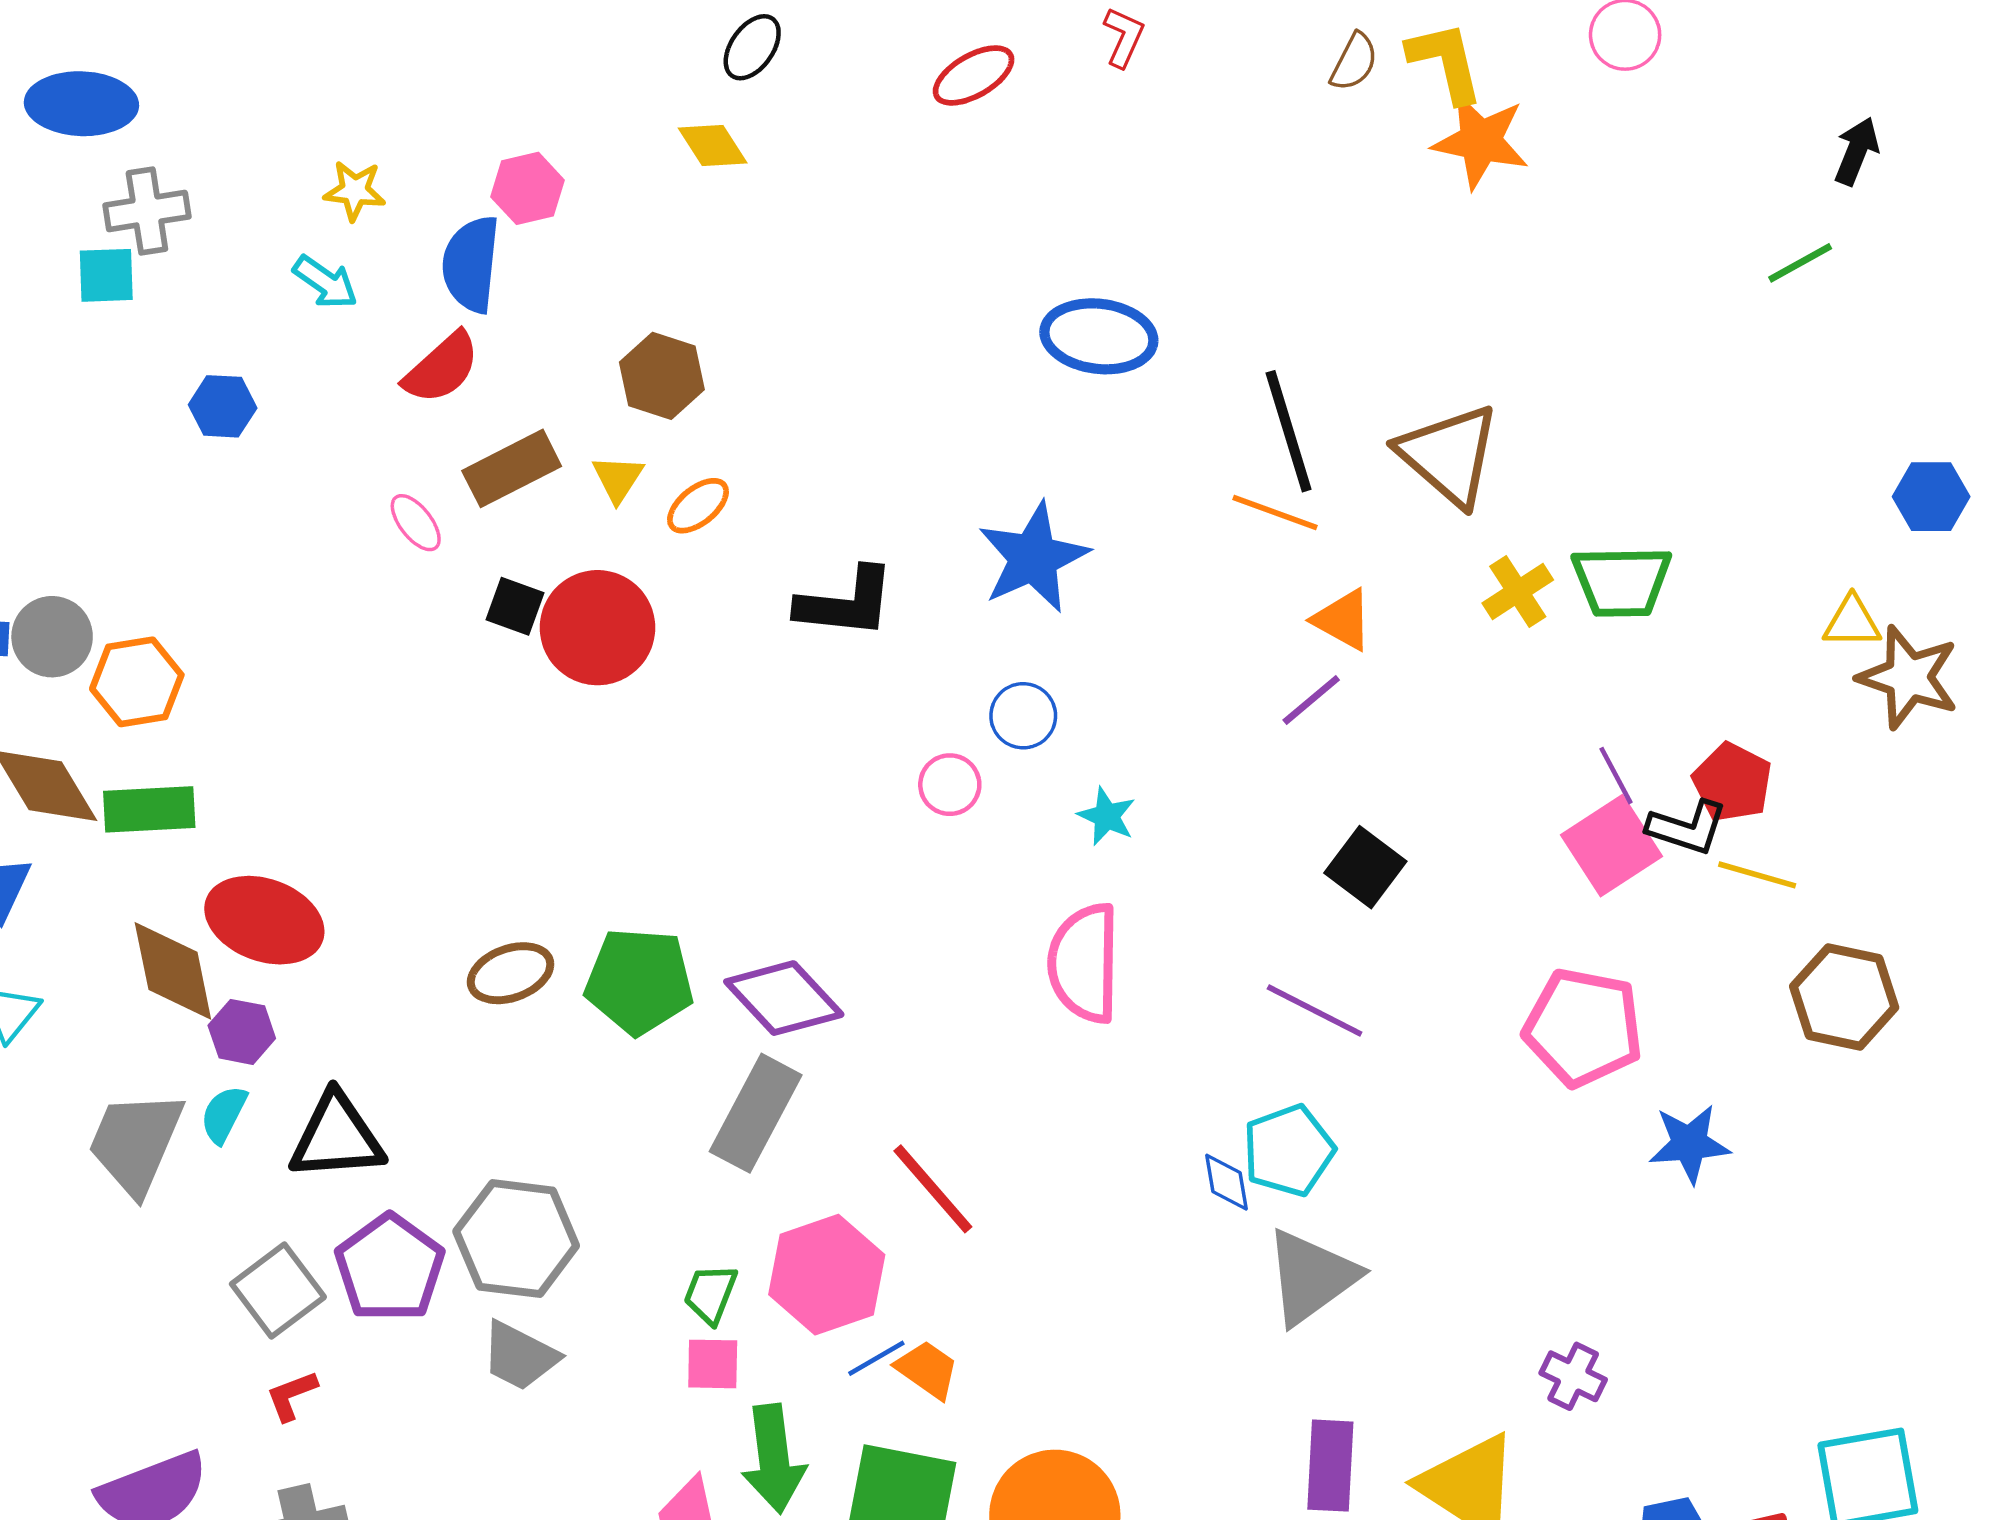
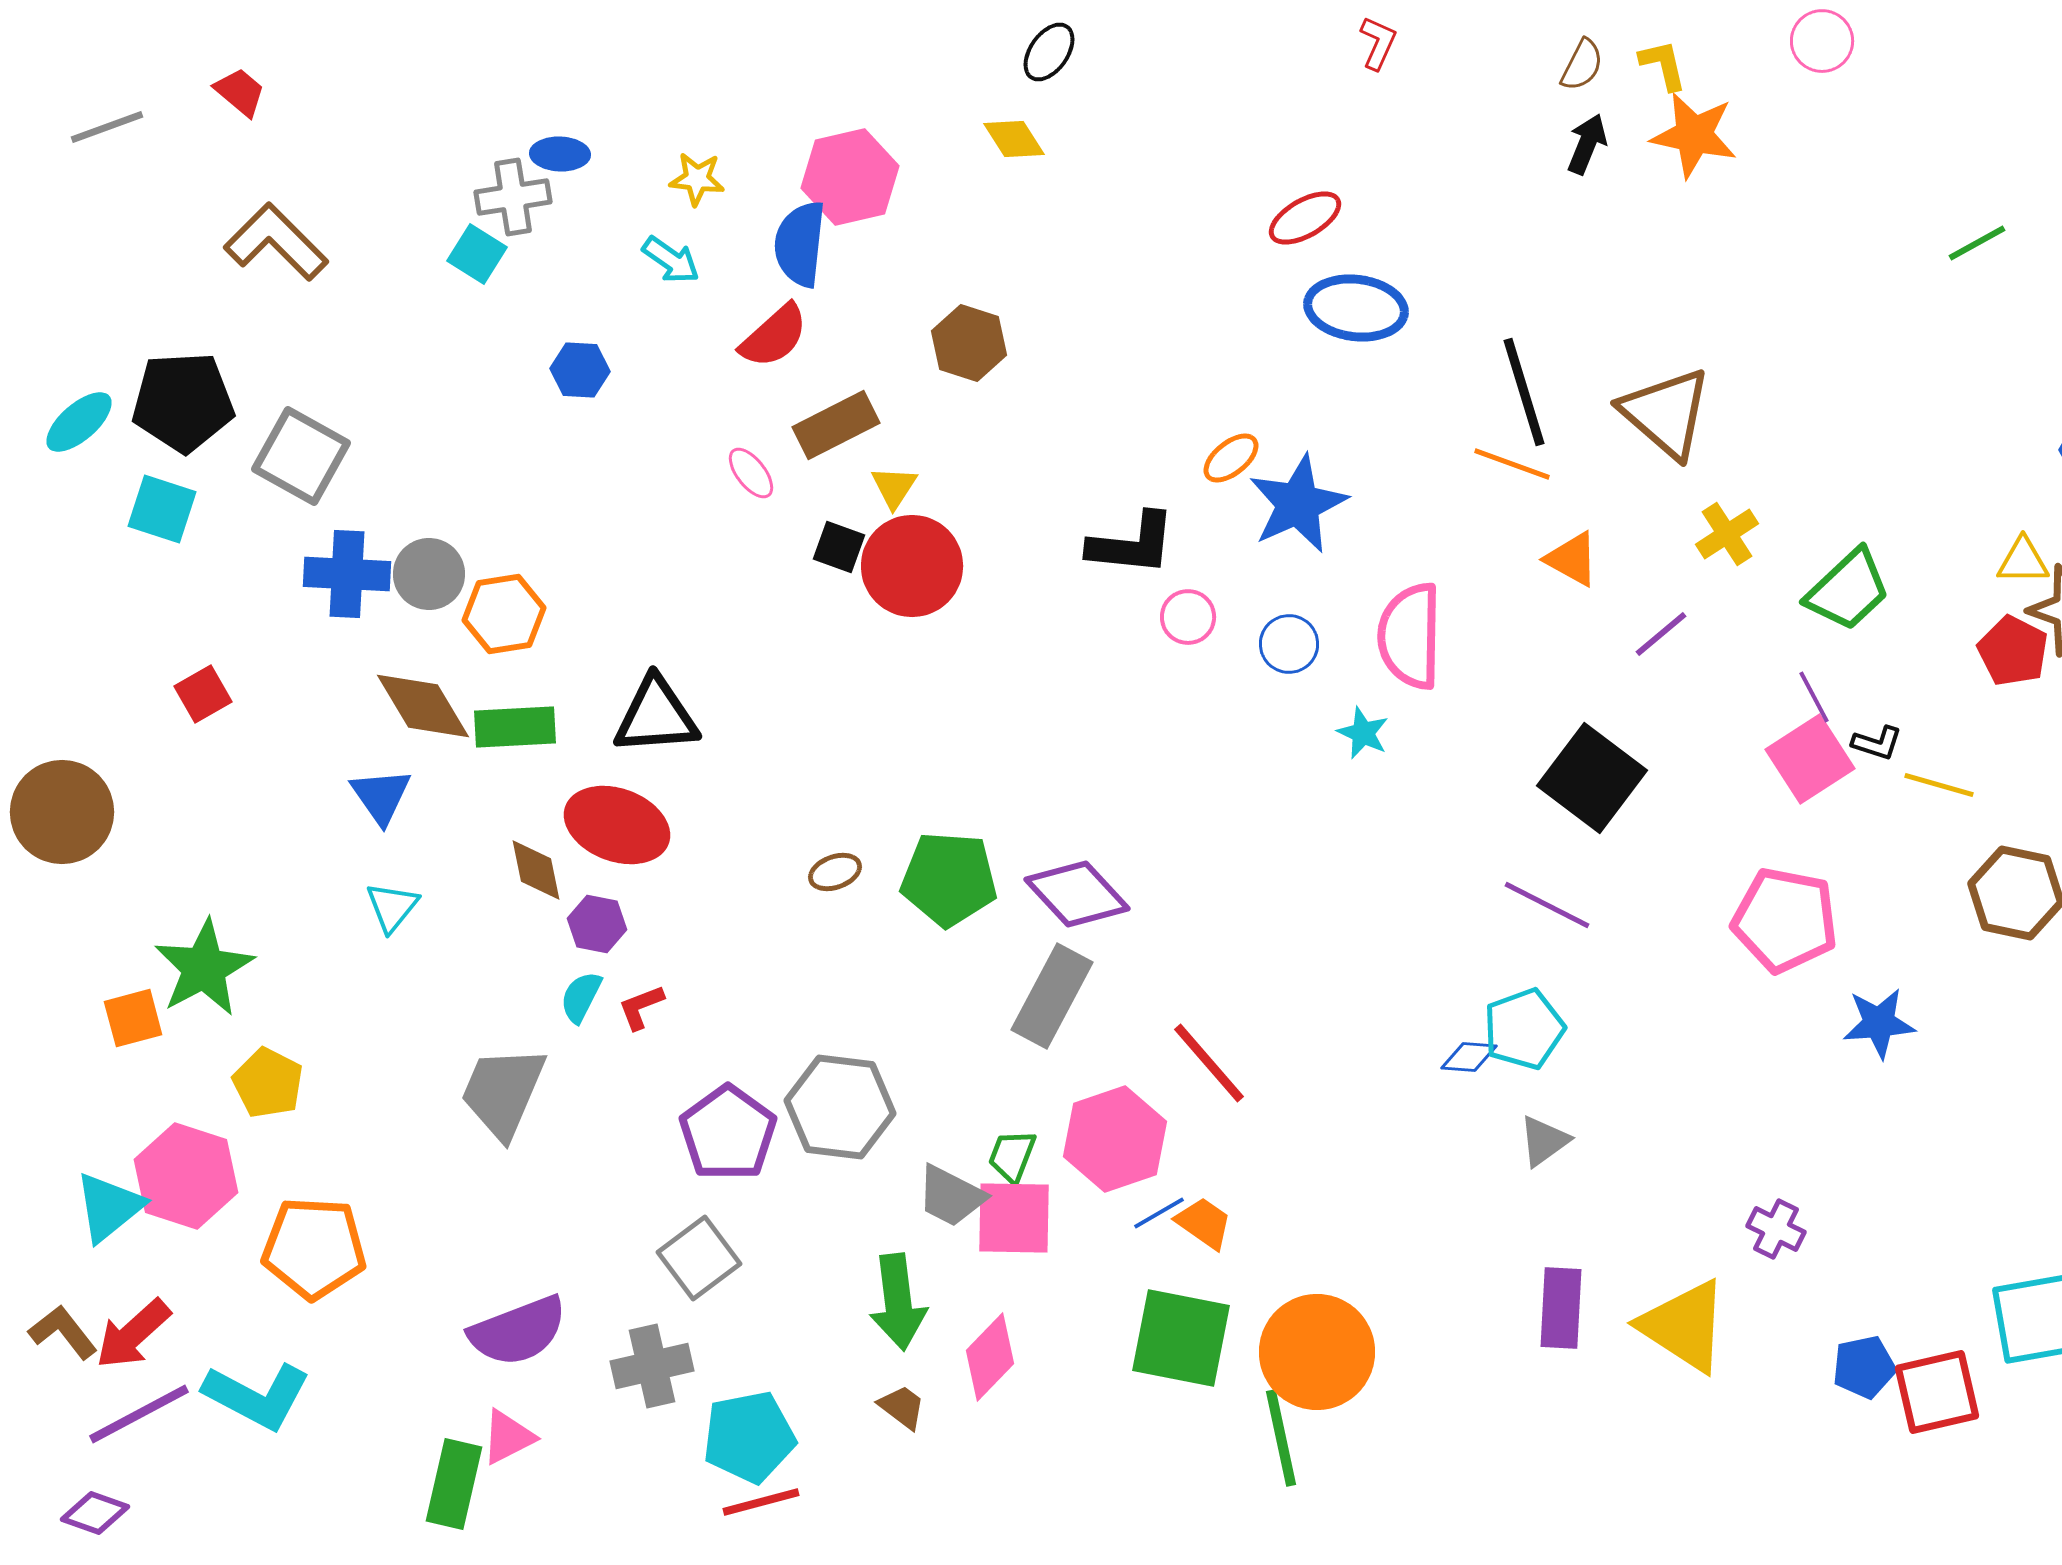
yellow L-shape: (1446, 62) -> (1663, 65), size x0.7
red ellipse: (974, 75) -> (1305, 218), moved
blue ellipse: (81, 104) -> (560, 154), moved, size x0.6
black arrow: (1857, 151) -> (1587, 144), moved
pink hexagon: (527, 188) -> (850, 177), size x1.5
cyan square: (106, 275) -> (477, 254), turned 34
yellow triangle: (618, 479) -> (894, 487), moved
orange ellipse: (698, 506) -> (1231, 458), moved
green trapezoid: (1622, 581) -> (1848, 590), moved, turned -42
purple line: (1311, 700) -> (1661, 634), moved
red pentagon: (1732, 782) -> (2013, 651), moved
pink circle: (950, 785) -> (1188, 617), moved
black L-shape: (1687, 828) -> (1877, 743), size x0.7
black square: (1365, 867) -> (1592, 778), size x1.5
pink semicircle: (1084, 963) -> (1410, 636), moved
brown diamond: (173, 971) -> (536, 870), size x0.7
brown ellipse: (511, 973) -> (835, 872), size x0.7
black triangle: (337, 1137) -> (656, 716), moved
gray trapezoid: (136, 1143) -> (503, 1092), moved
blue diamond: (1226, 1182) -> (1469, 1057), turned -76
gray triangle: (1311, 1277) -> (1544, 1141), size x0.6
gray square: (278, 1290) -> (699, 1258), moved
gray trapezoid: (520, 1356) -> (951, 1196), moved
pink square: (713, 1364) -> (1014, 1218), size x1.6
red L-shape: (291, 1396) -> (641, 1007), moved
green arrow: (774, 1459) -> (898, 1302), moved

